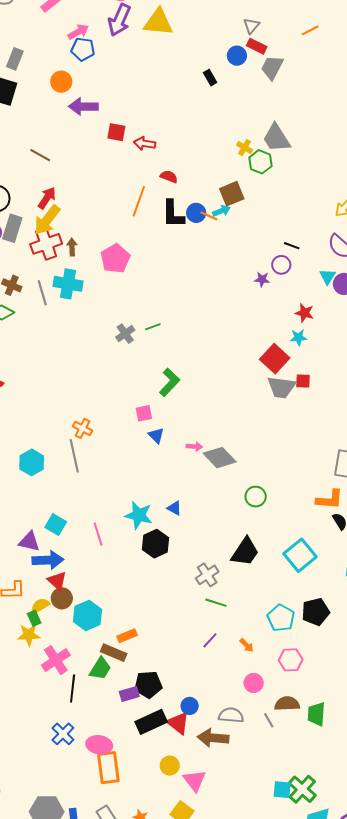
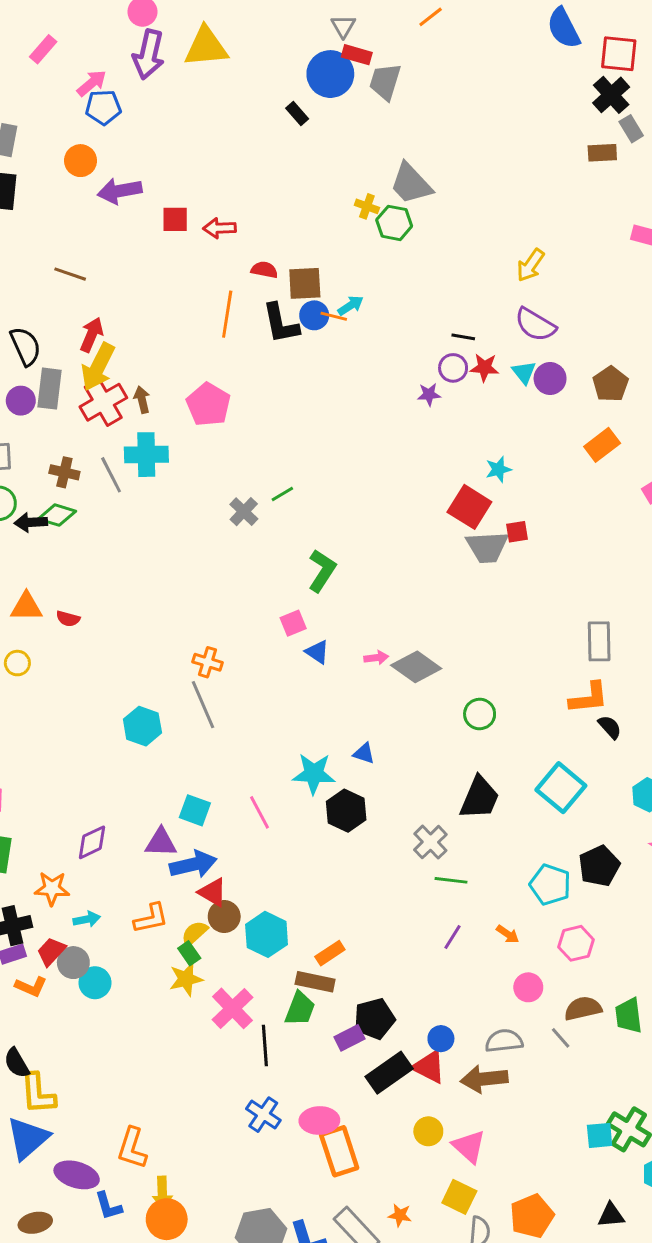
blue circle: (237, 56) -> (330, 74), size x1.6
brown square: (232, 194) -> (305, 283), moved, turned 30
red star: (304, 313) -> (484, 368), moved

